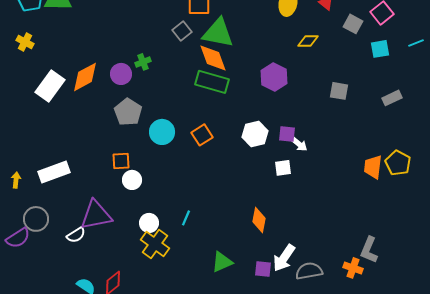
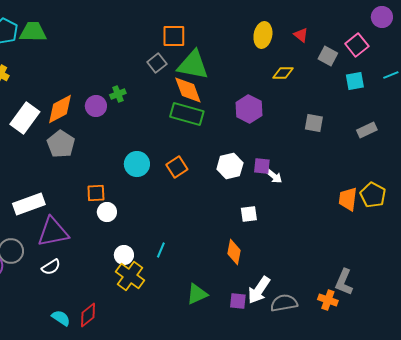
gray pentagon: (128, 112) -> (61, 144), moved
white square: (283, 168) -> (249, 214), moved
purple triangle: (96, 215) -> (53, 232), moved

